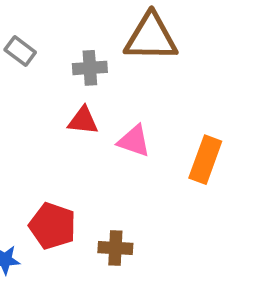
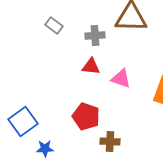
red pentagon: (52, 226) -> (86, 117), moved

